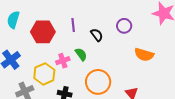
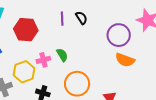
purple line: (73, 25) -> (62, 19), moved
purple circle: (124, 26) -> (119, 35), moved, size x1.5
black semicircle: (97, 35) -> (81, 18), moved

